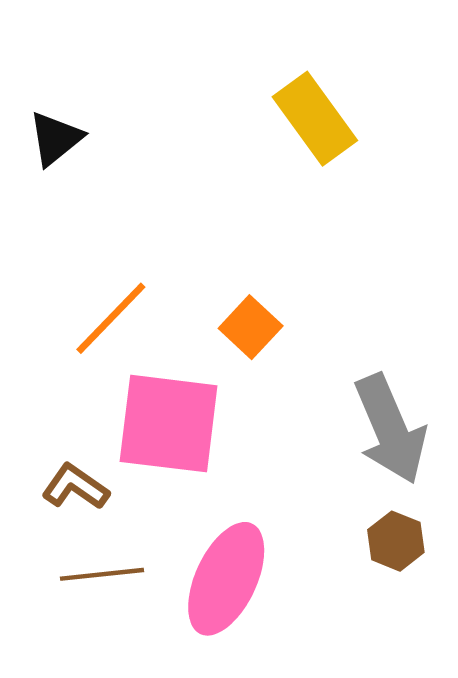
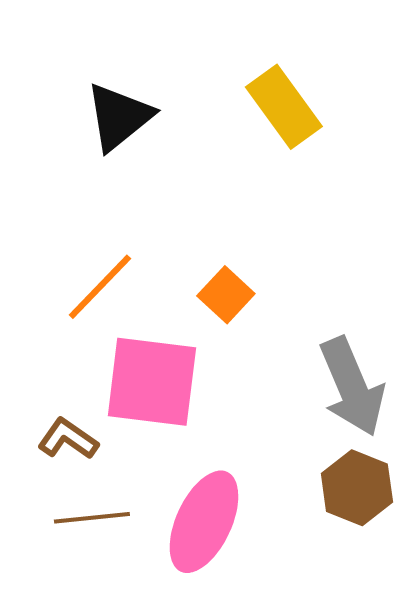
black triangle: (55, 139) -> (119, 117), moved, size x1.4
brown hexagon: (396, 541) -> (357, 488), size x1.4

